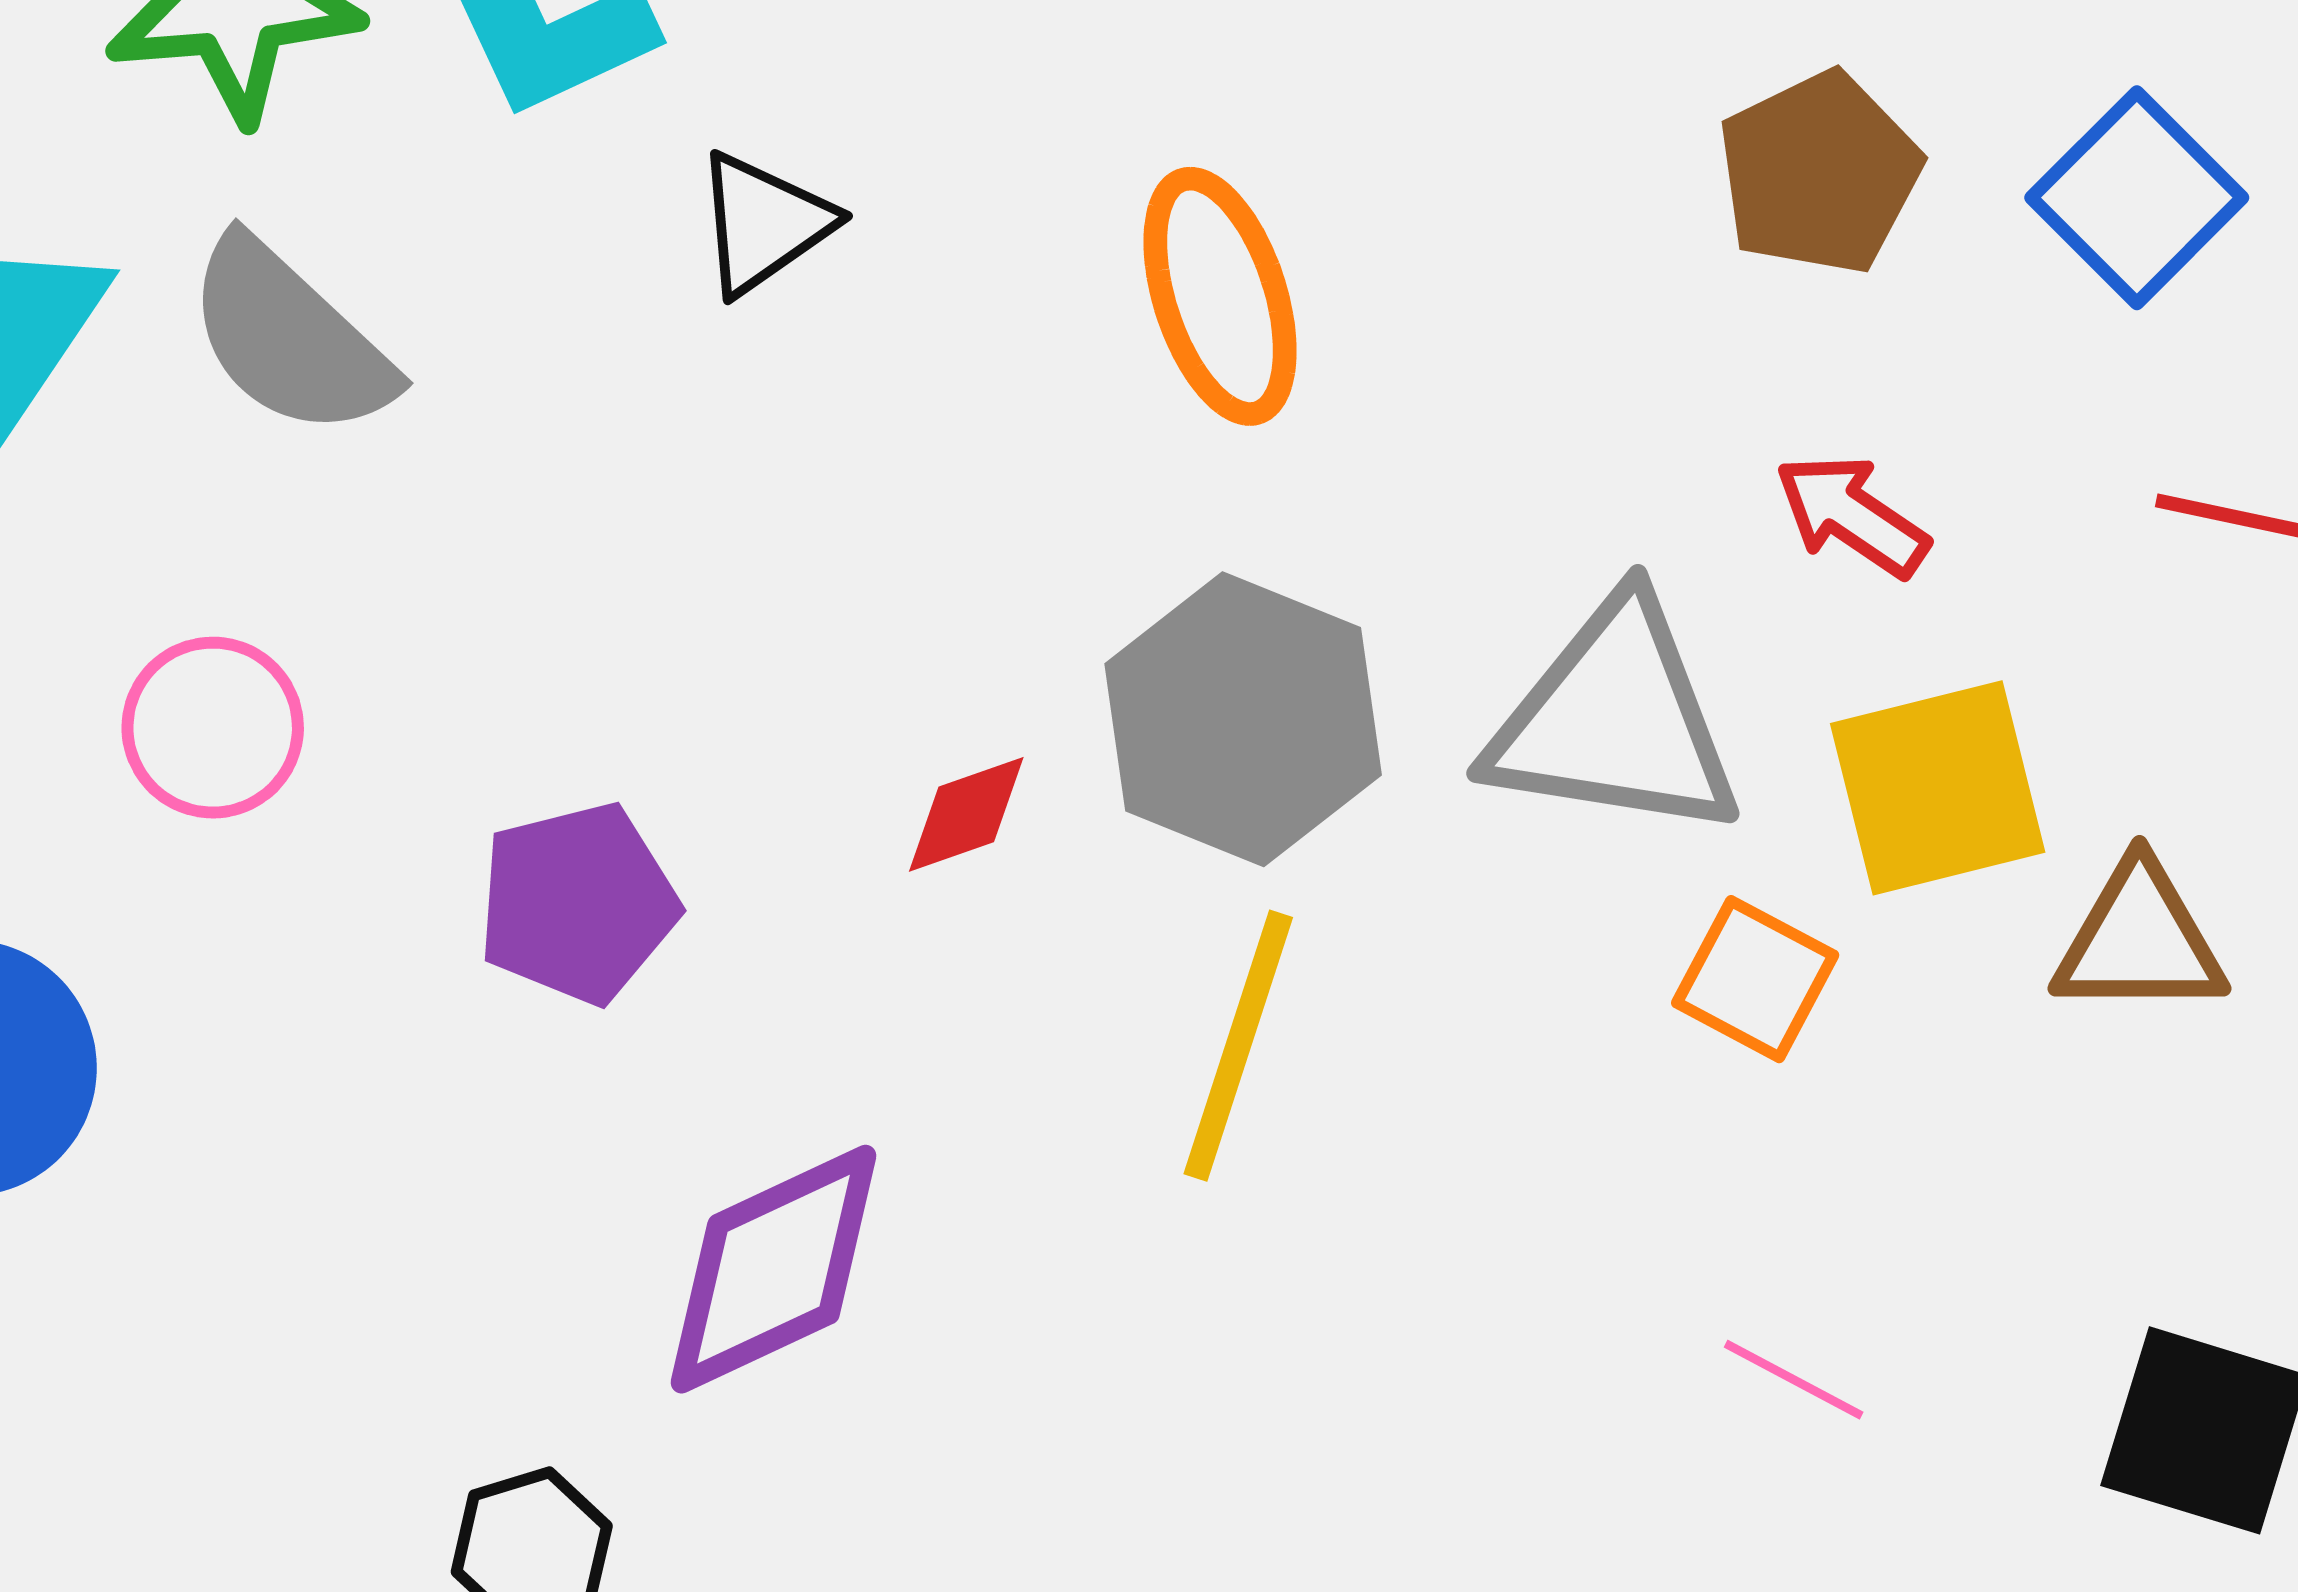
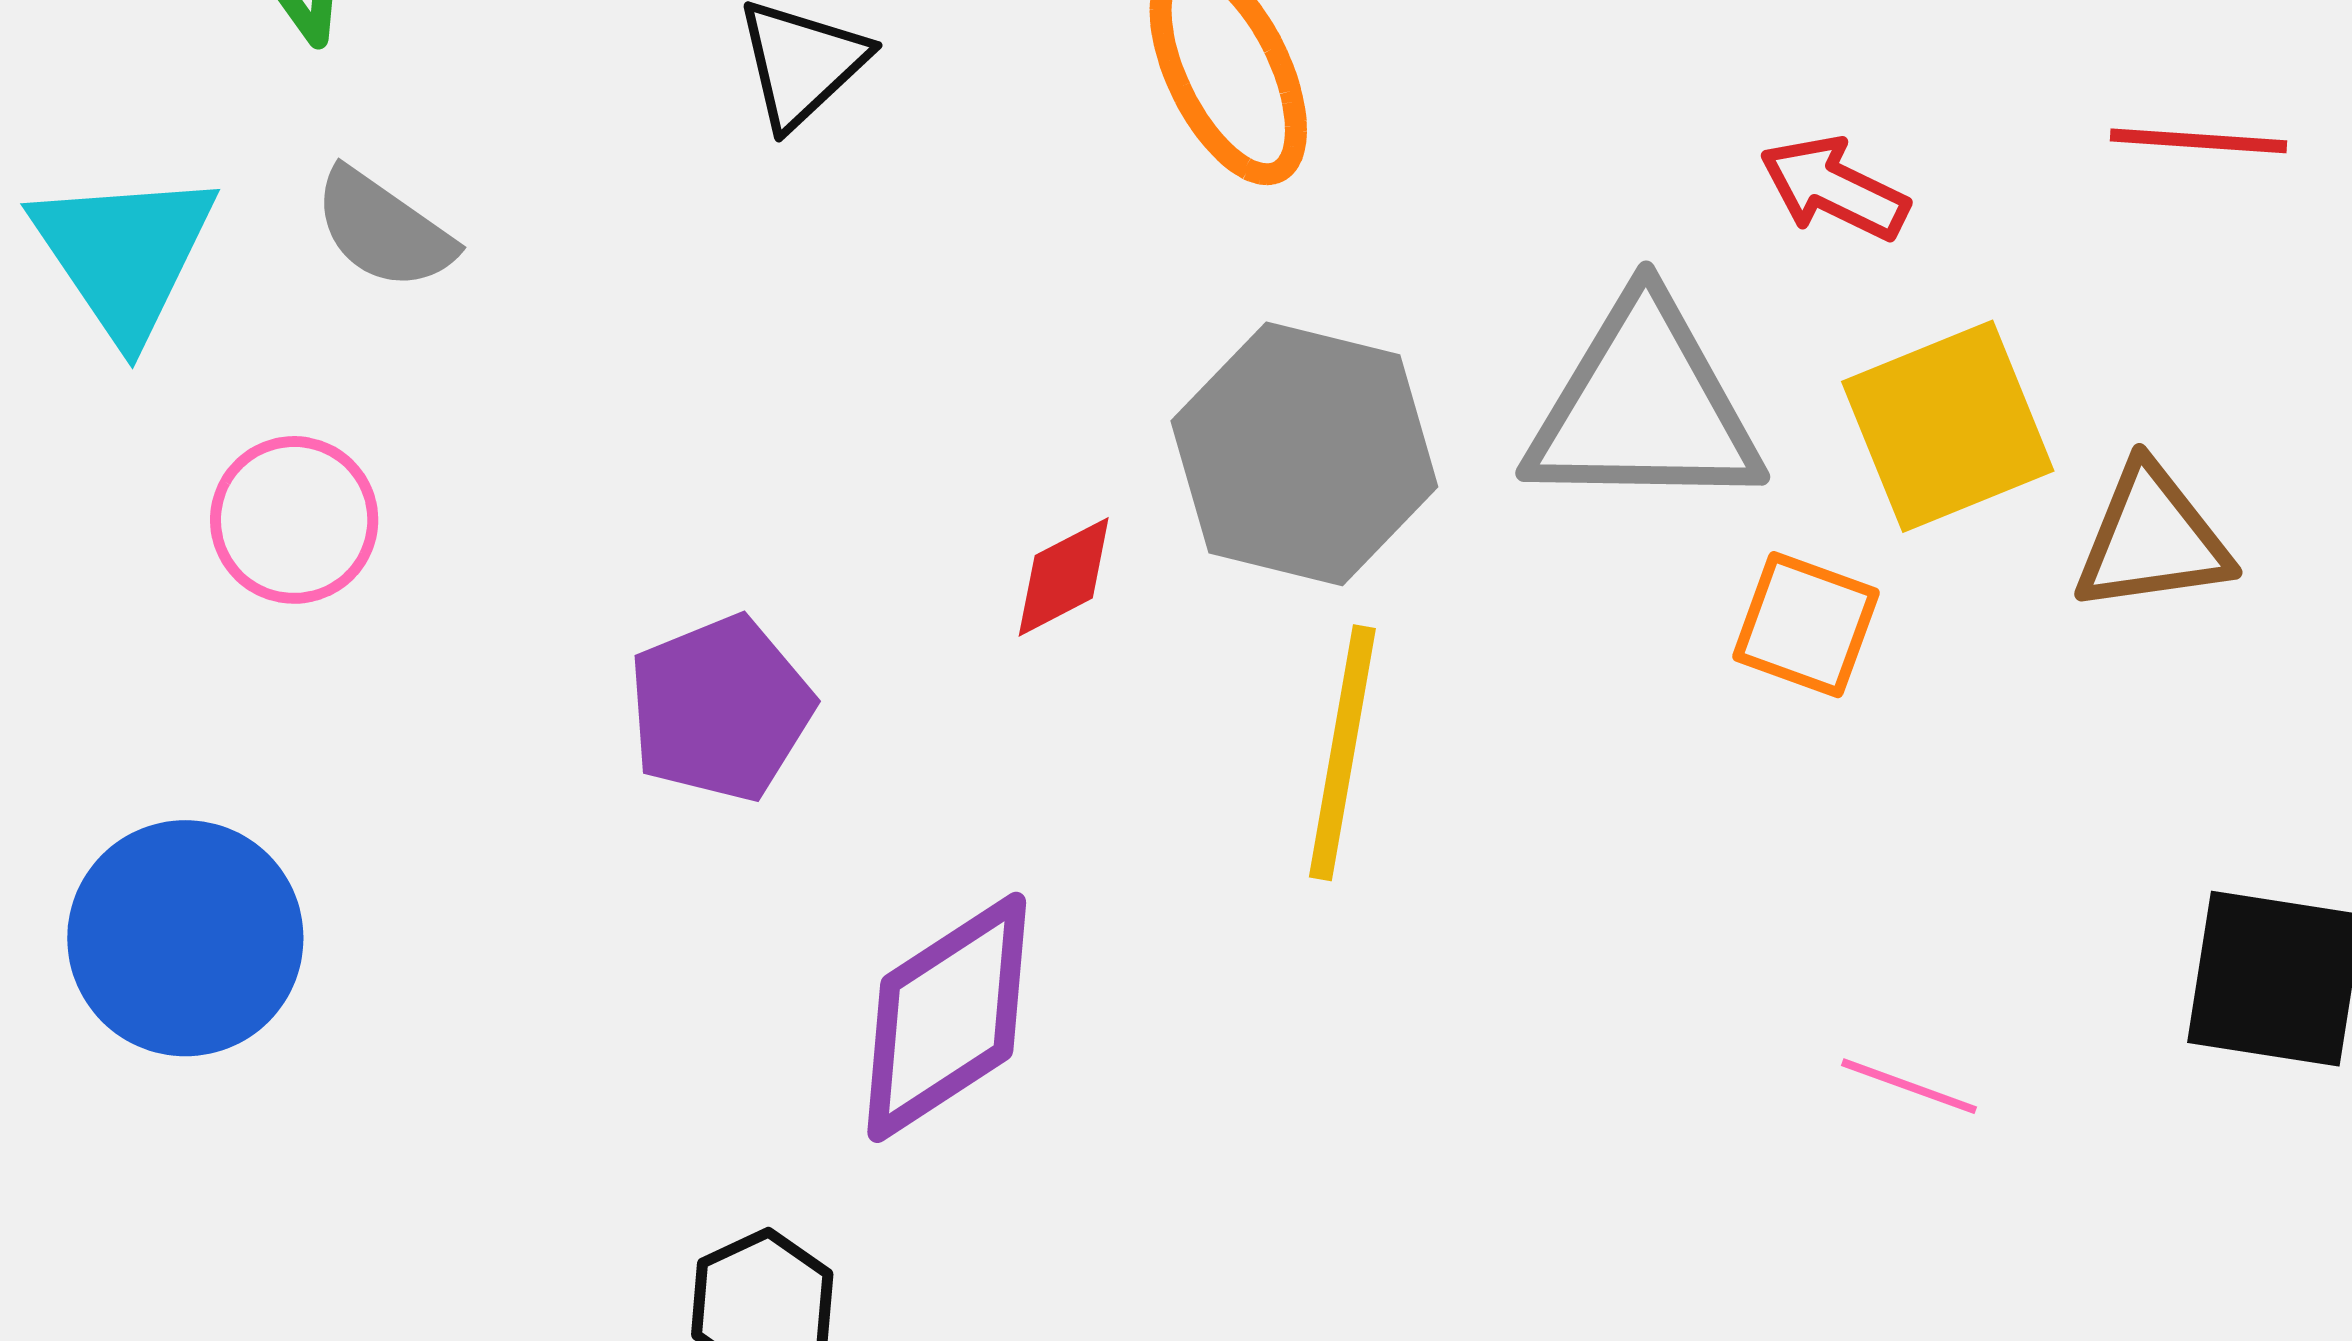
gray semicircle: (290, 338) -> (384, 229), size x0.7
pink circle: (213, 728) -> (294, 520), moved
pink line: (1794, 1380) -> (1909, 1086), moved

